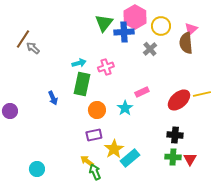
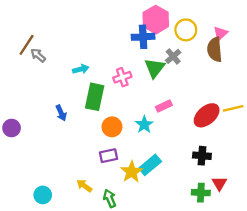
green triangle: (104, 23) -> (155, 68), moved
cyan arrow: (79, 63) -> (81, 69), moved
green cross: (173, 157) -> (201, 193), moved
cyan rectangle: (130, 158) -> (150, 165), moved
yellow arrow: (87, 161) -> (84, 186), moved

